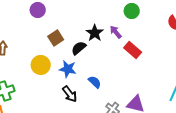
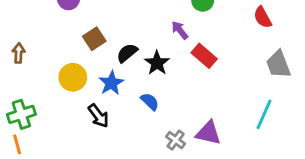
black star: (95, 33) -> (157, 63), moved
blue star: (68, 69) -> (111, 83), turned 30
black arrow: (70, 94) -> (98, 116), moved

